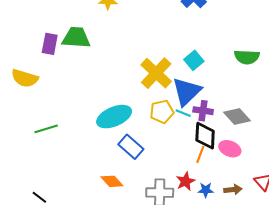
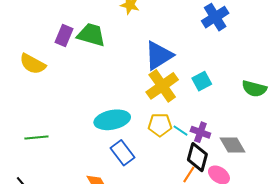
blue triangle: (187, 92) -> (159, 55), moved
green line: (46, 129) -> (36, 138), moved

